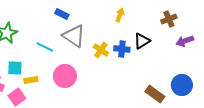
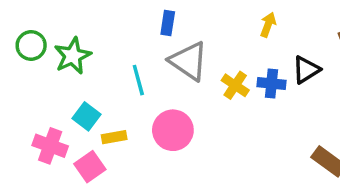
blue rectangle: (62, 14) -> (168, 23), turned 72
cyan line: (45, 47) -> (138, 80), turned 48
cyan square: (15, 68) -> (86, 116), turned 35

